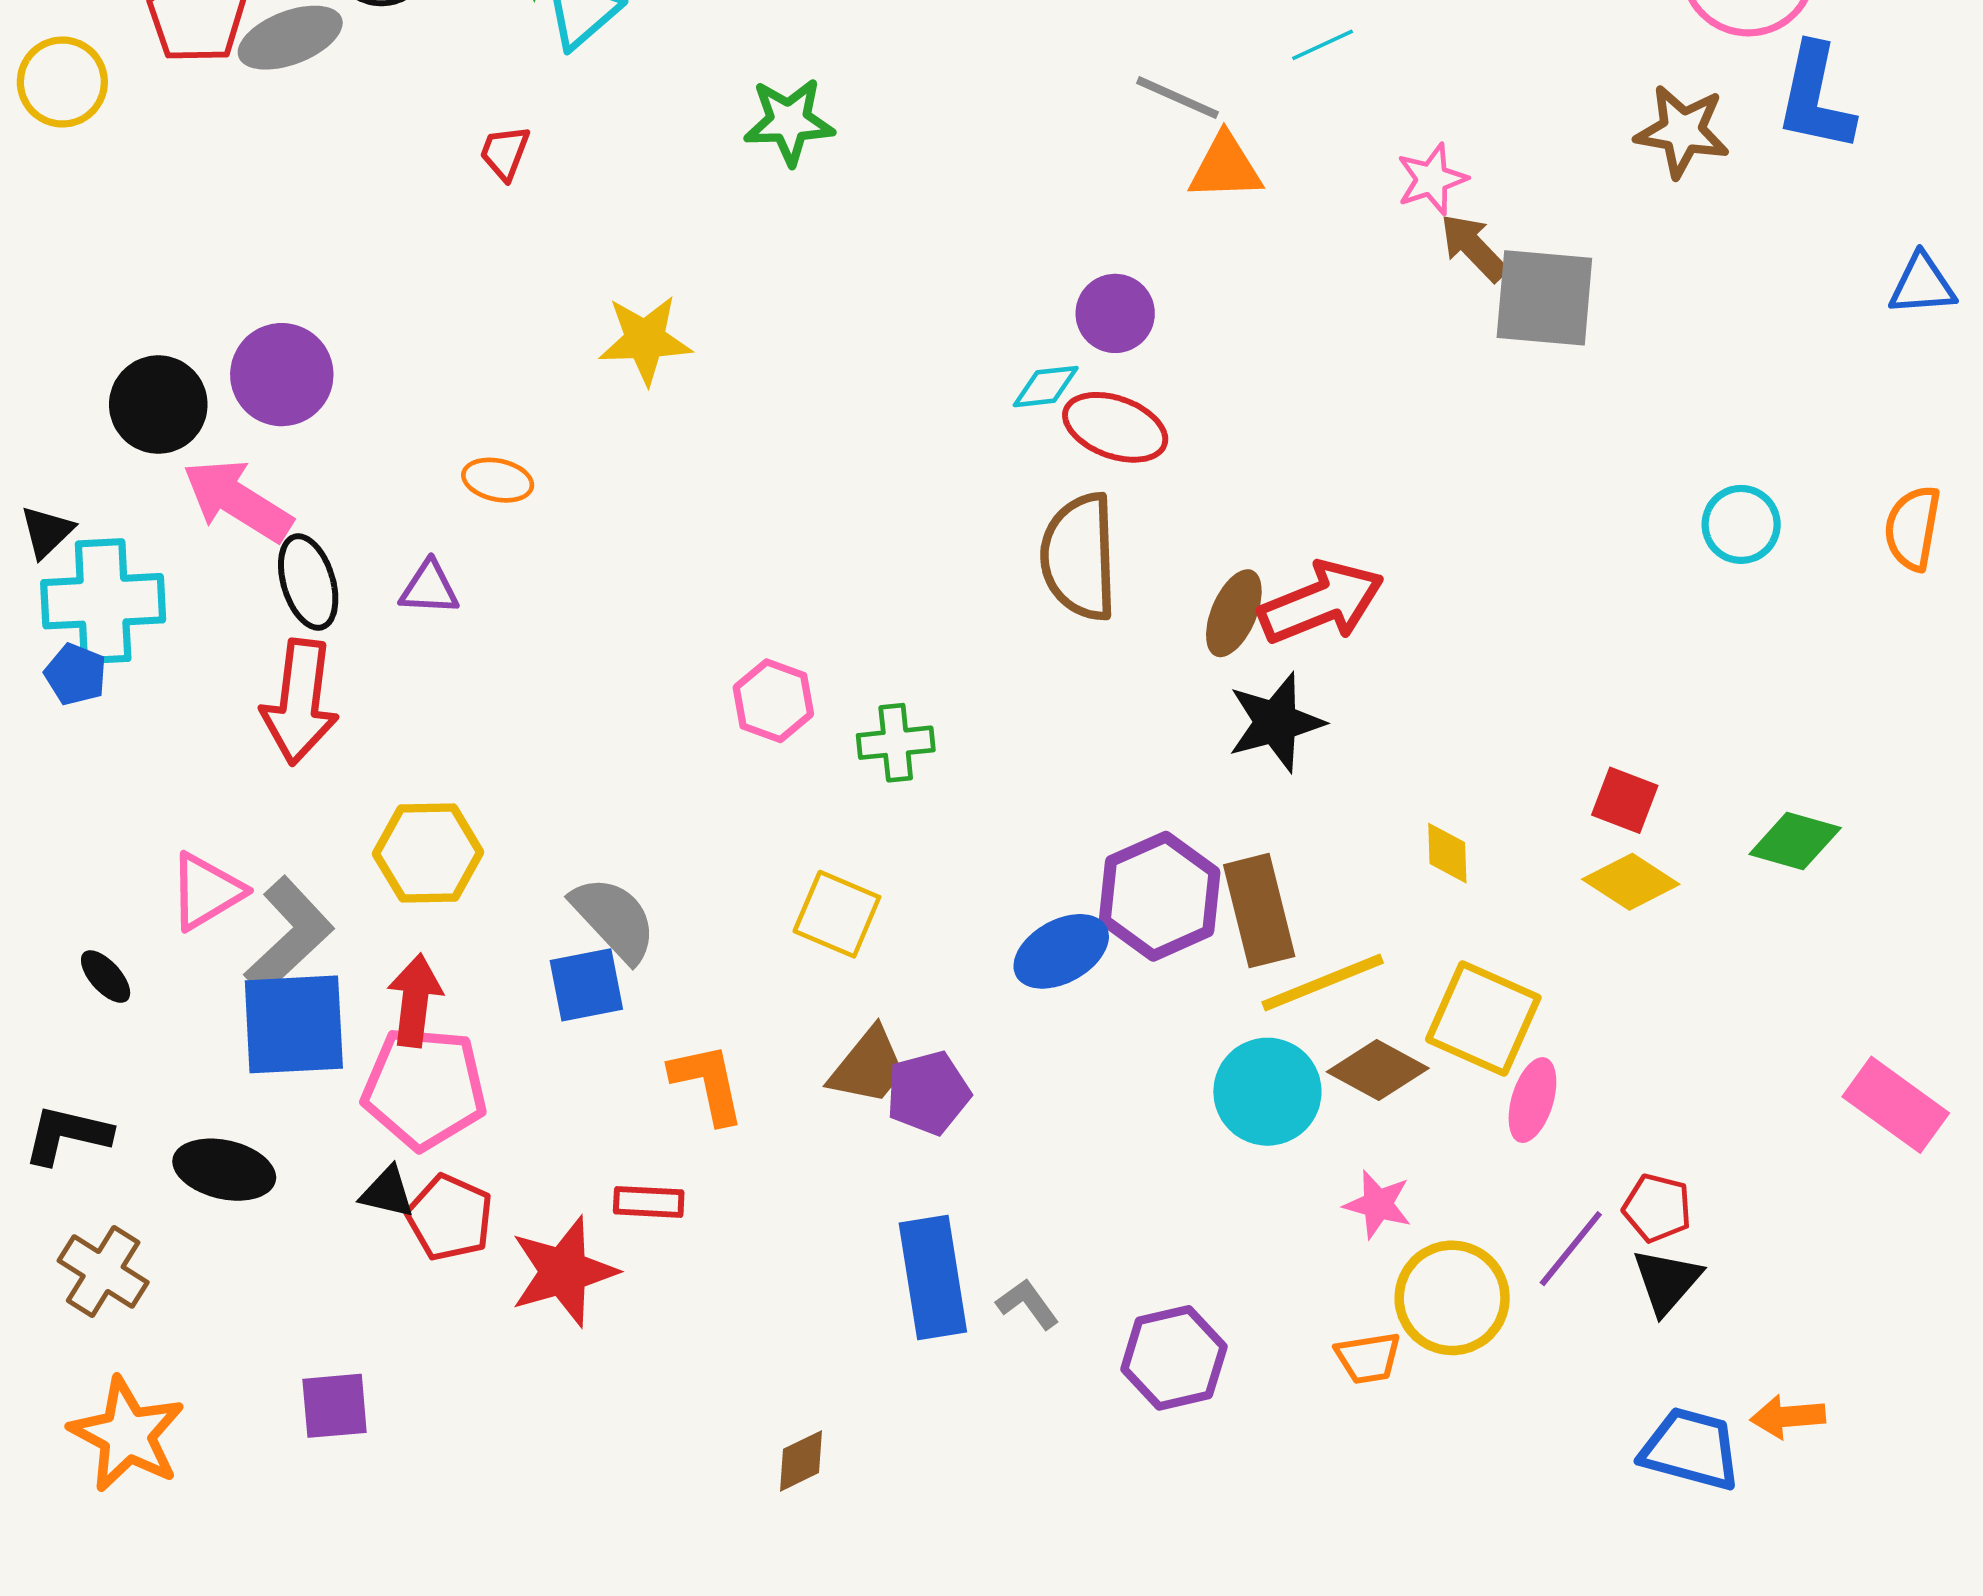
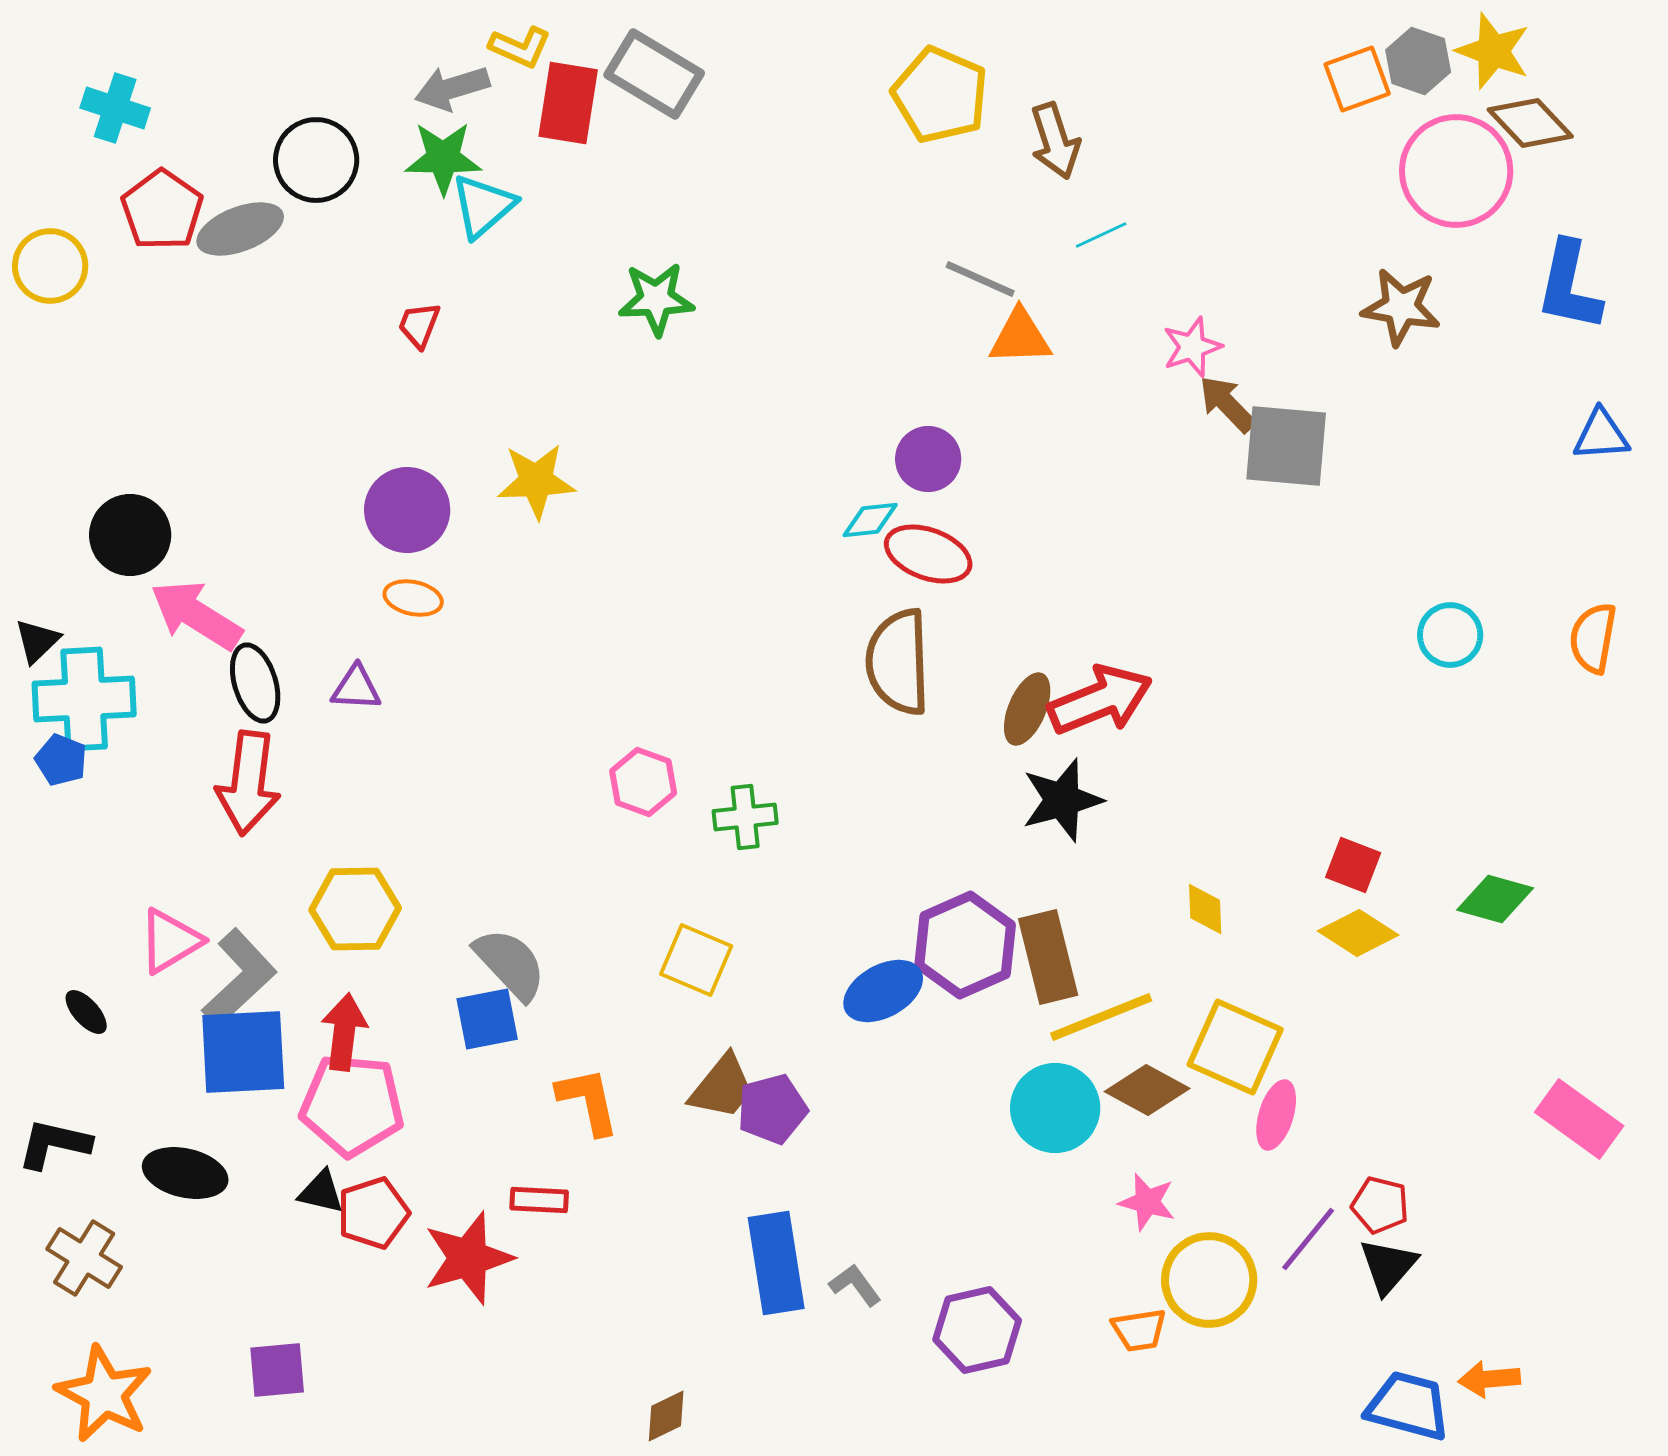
blue L-shape: (1815, 98) -> (1569, 286), moved
purple circle: (282, 375) -> (407, 510), moved
red pentagon: (450, 1218) -> (373, 1213), turned 30

